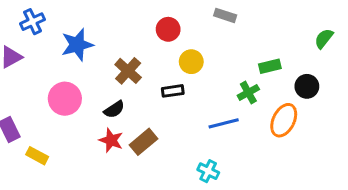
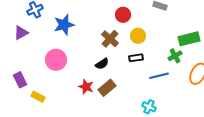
green rectangle: (270, 66) -> (189, 39), size x1.5
brown cross: (128, 71) -> (110, 39), moved
black rectangle: (173, 91) -> (136, 58), moved
black semicircle: (114, 109) -> (102, 64), moved

